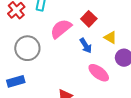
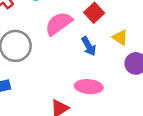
pink ellipse: (99, 73) -> (89, 87), moved, turned -35

